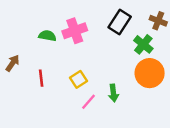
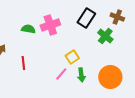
orange circle: (150, 73) -> (110, 77), moved
yellow square: (79, 79) -> (72, 57), moved
pink line: (88, 102) -> (61, 74), moved

